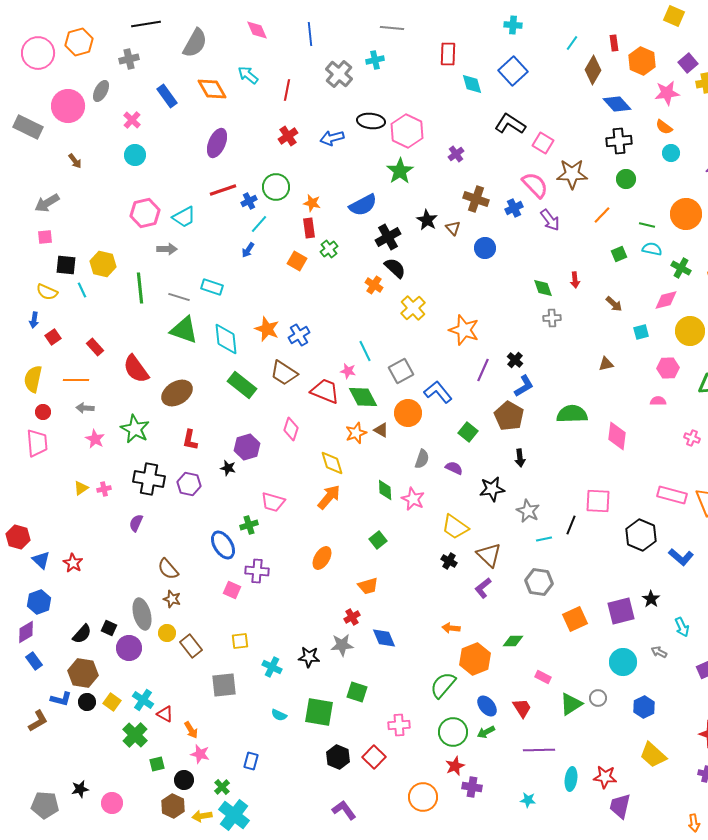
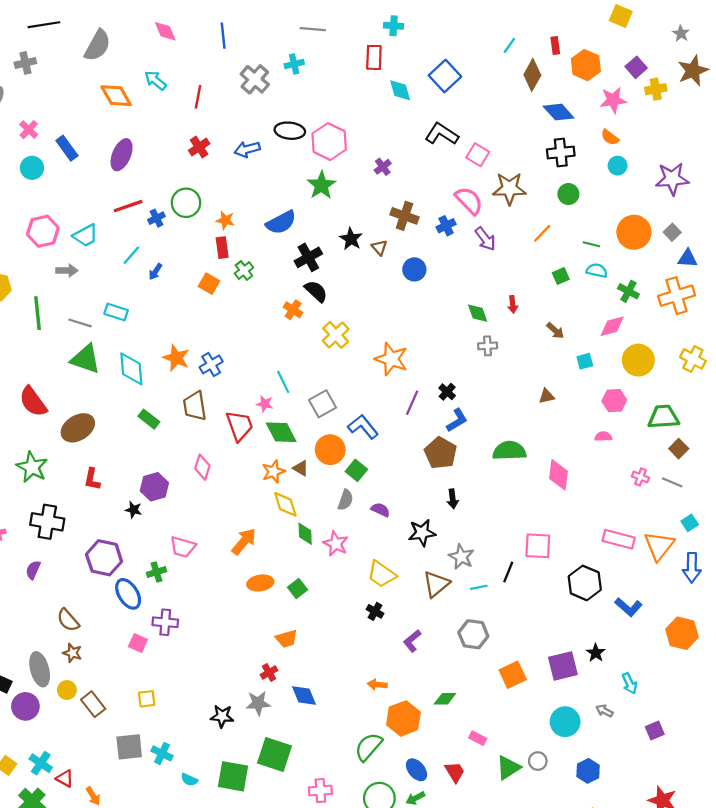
cyan cross: (513, 25) -> (394, 26), moved
blue rectangle: (167, 96) -> (67, 148), moved
cyan line: (259, 224) -> (131, 255), moved
brown trapezoid: (284, 373) -> (195, 406), turned 48
green rectangle: (242, 385) -> (149, 419), size x0.7
red trapezoid: (325, 391) -> (240, 426), turned 48
green square: (468, 432) -> (356, 470), moved
yellow diamond: (332, 463) -> (285, 504), moved
purple hexagon: (189, 484) -> (104, 558), moved, size x1.4
brown triangle: (489, 555) -> (436, 584), moved, turned 36
orange ellipse: (322, 558) -> (260, 583), moved, turned 50
cyan cross: (272, 667) -> (162, 753), moved
green square: (357, 692) -> (275, 754), size x1.5

